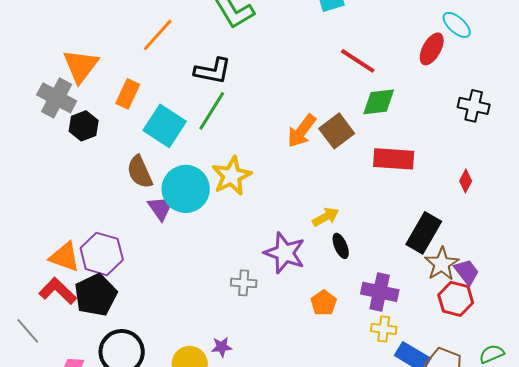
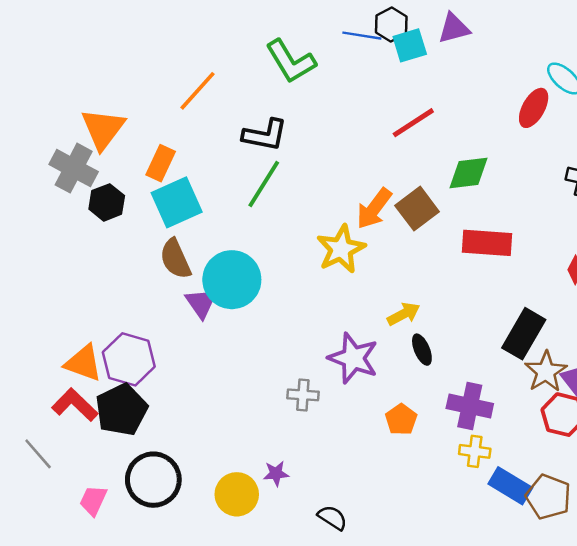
red line: (358, 61) -> (413, 123), moved, turned -66
cyan square: (165, 126) -> (177, 202), moved, turned 33
yellow star: (232, 176) -> (341, 249), moved

